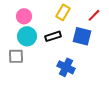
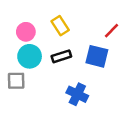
yellow rectangle: (63, 12) -> (60, 26), moved, turned -63

